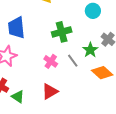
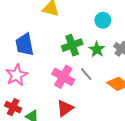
green star: (90, 50) -> (97, 49), moved
pink cross: (51, 61) -> (63, 77), size x1.5

